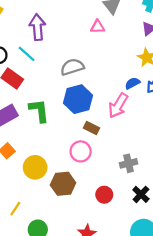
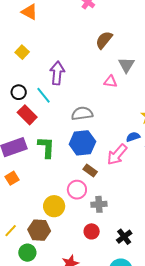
gray cross: (129, 163) -> (99, 204), moved
yellow circle: (35, 167) -> (54, 206), moved
brown hexagon: (63, 184) -> (39, 230), moved

